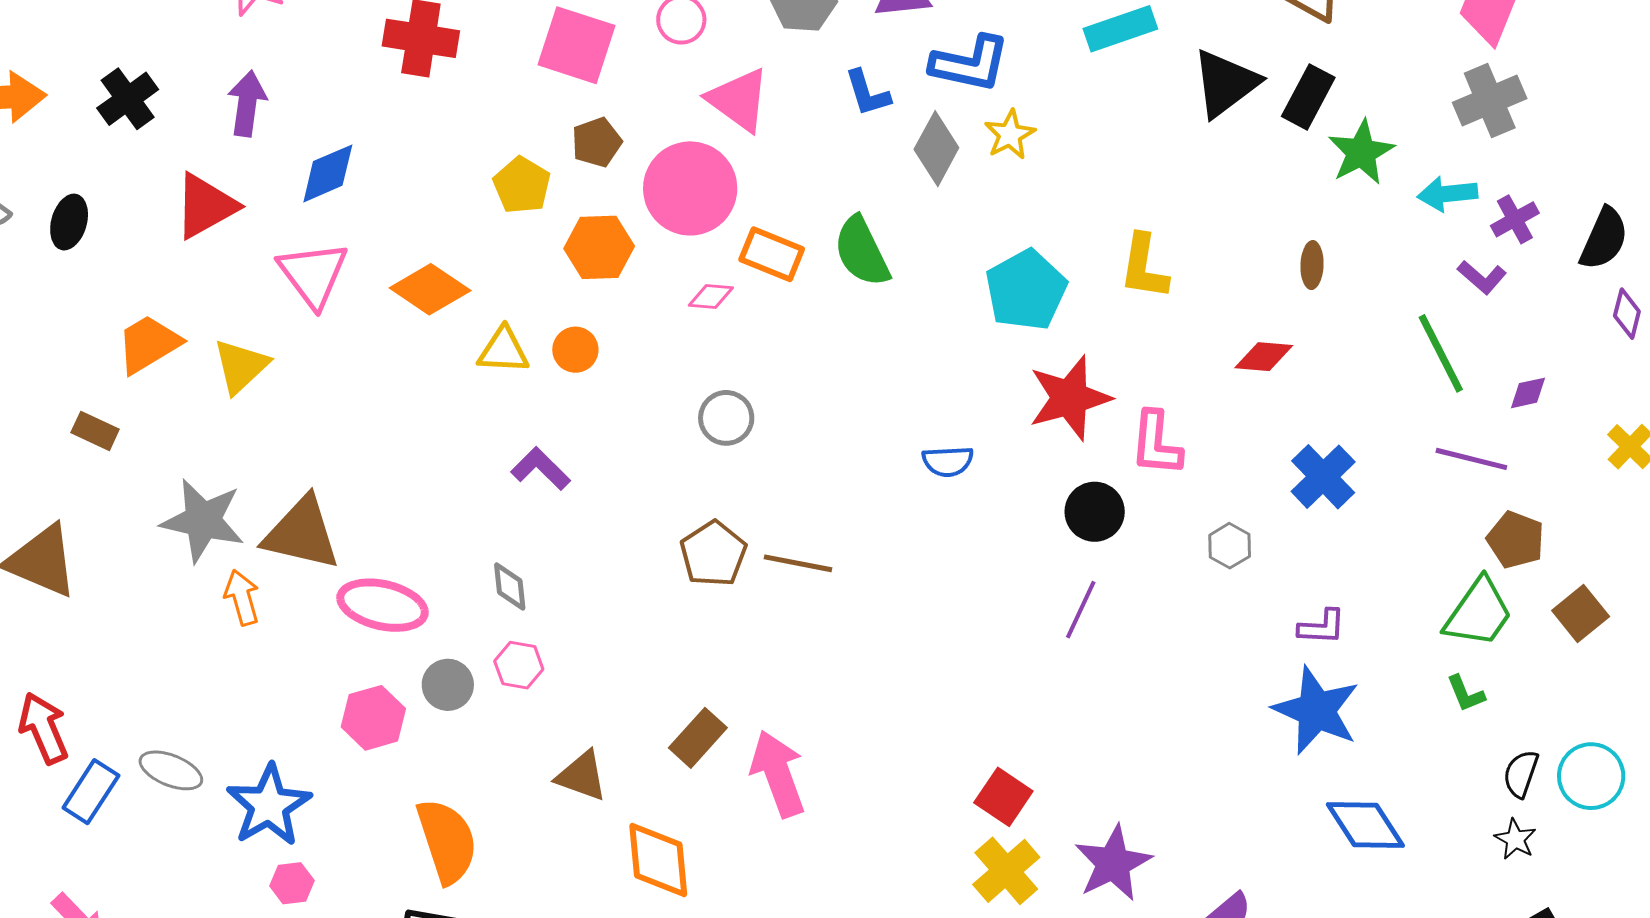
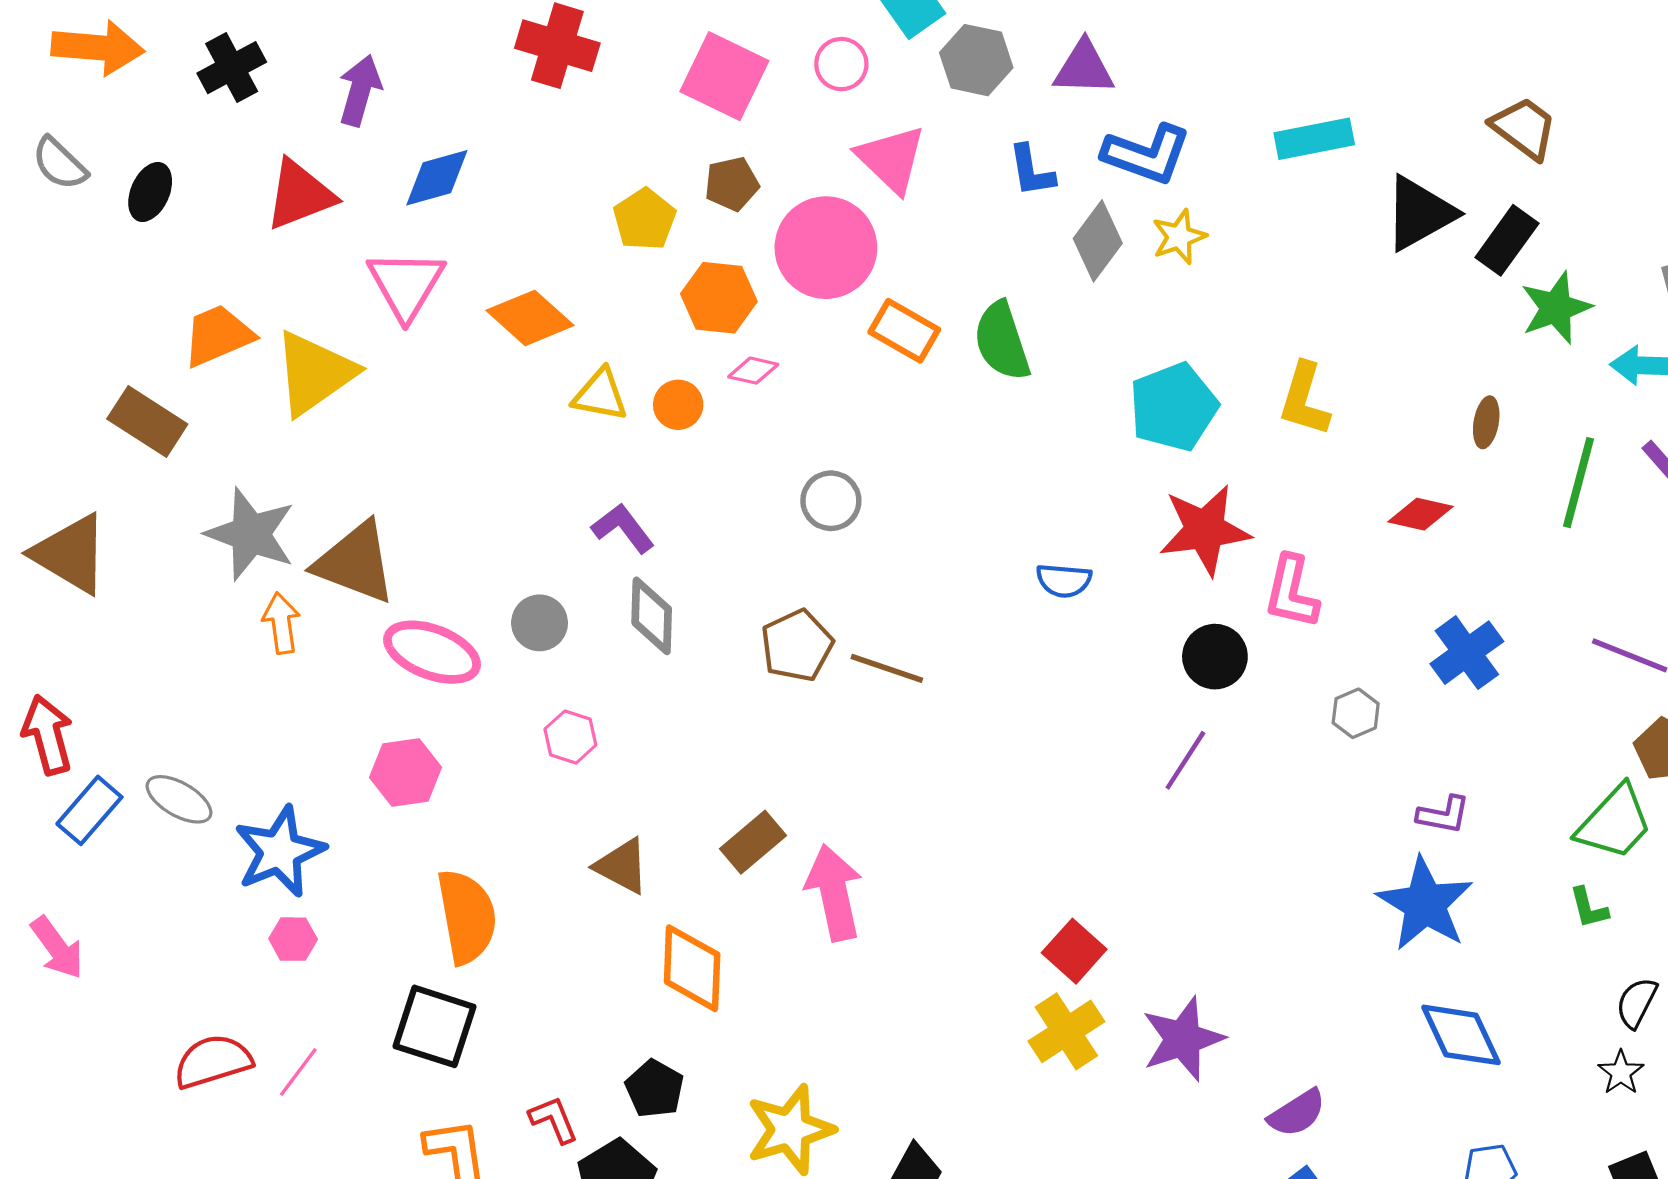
pink diamond: (711, 297) -> (753, 371), moved
green line: (1441, 353) -> (1578, 483), moved, turned 34
yellow triangle: (241, 366) -> (314, 373), size x1.4
brown rectangle: (95, 431) -> (147, 421), size x1.5
gray diamond: (510, 586) -> (652, 616), moved, size x1.4
gray circle: (448, 685) -> (540, 623), moved

